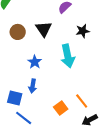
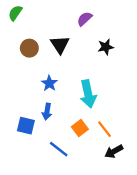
cyan arrow: (68, 56) -> (88, 94), moved
orange square: (61, 108) -> (80, 128), moved
blue line: (24, 118) -> (59, 149), moved

